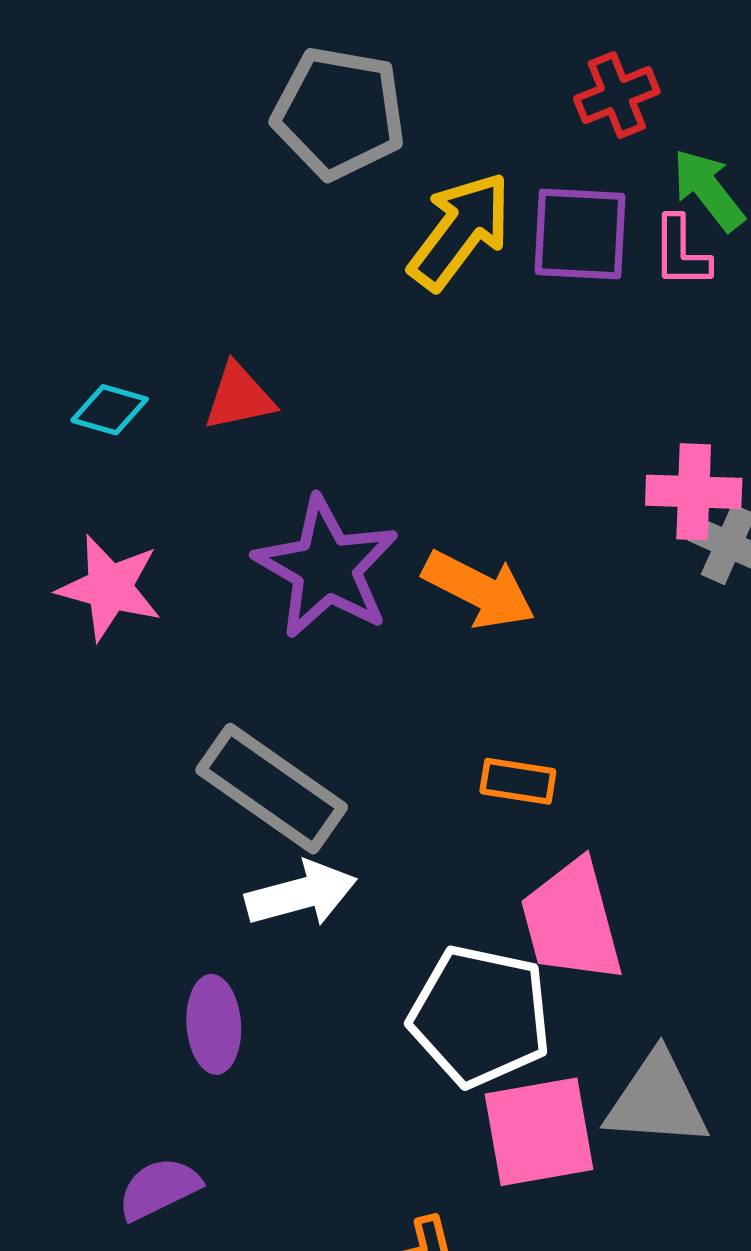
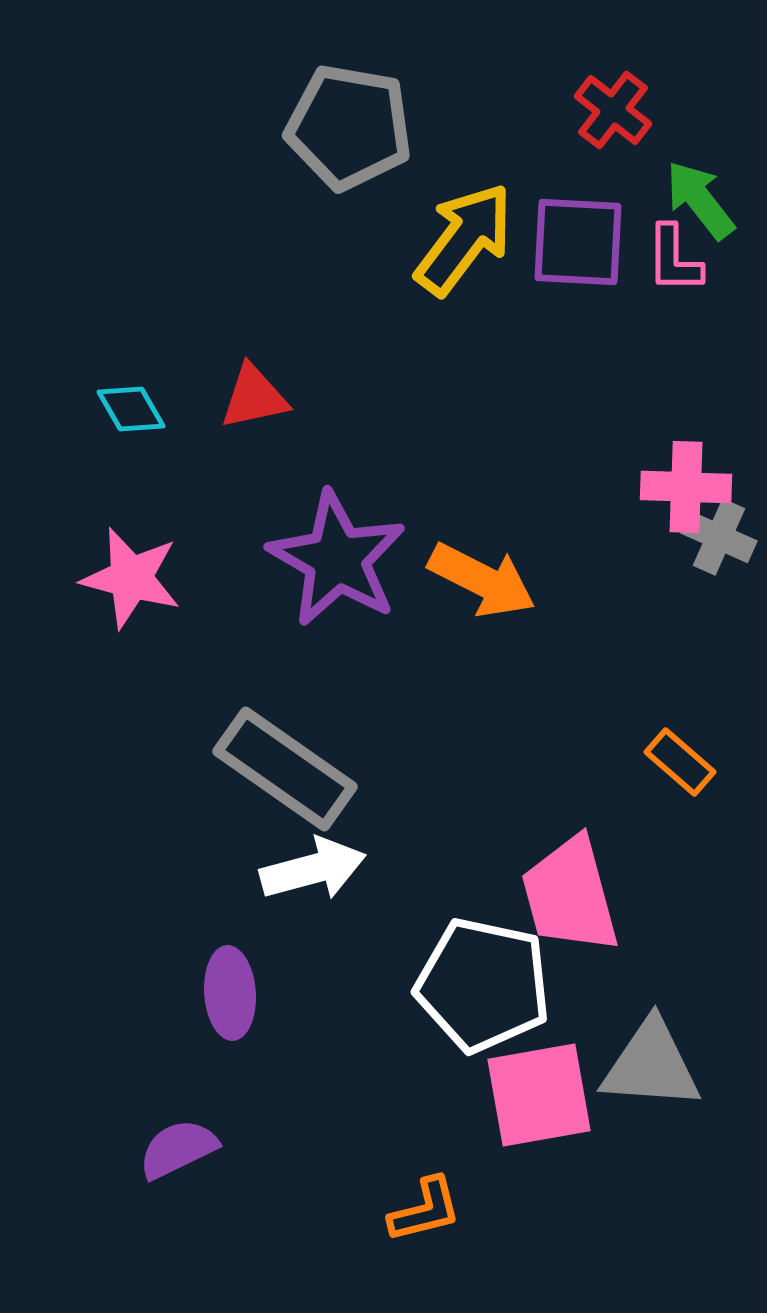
red cross: (617, 95) -> (613, 110), turned -30
cyan diamond: (110, 410) -> (131, 409), turned 44
orange rectangle: (518, 781) -> (680, 762), moved, turned 32

